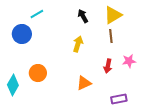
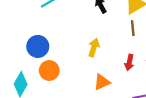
blue circle: (22, 34) -> (38, 46), moved
yellow arrow: (78, 44) -> (94, 48), moved

